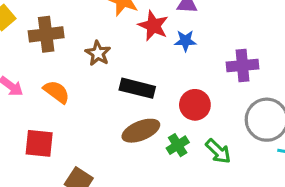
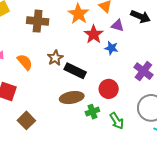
brown cross: (46, 34) -> (38, 21), moved
brown star: (98, 53) -> (55, 58), moved
purple cross: (243, 65) -> (143, 71), turned 30

